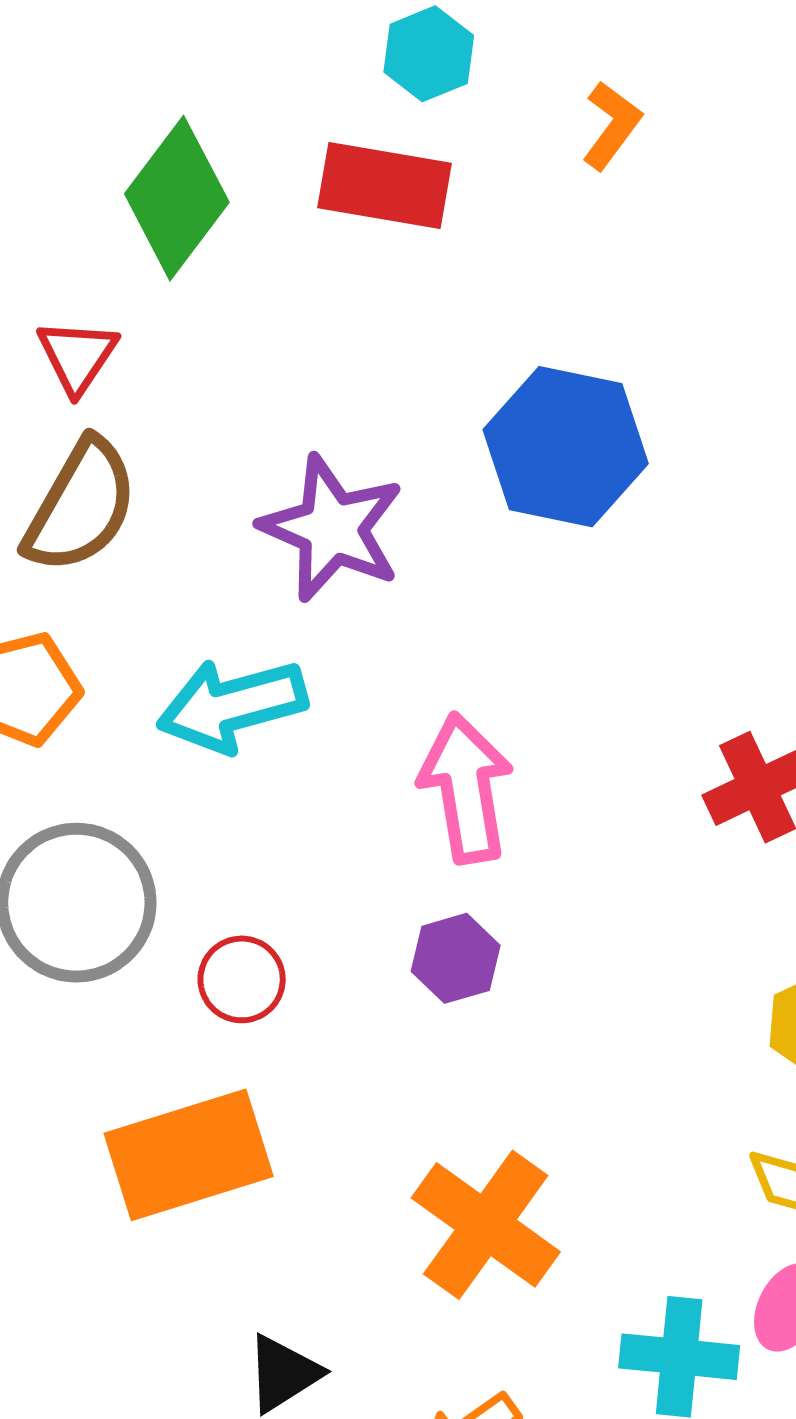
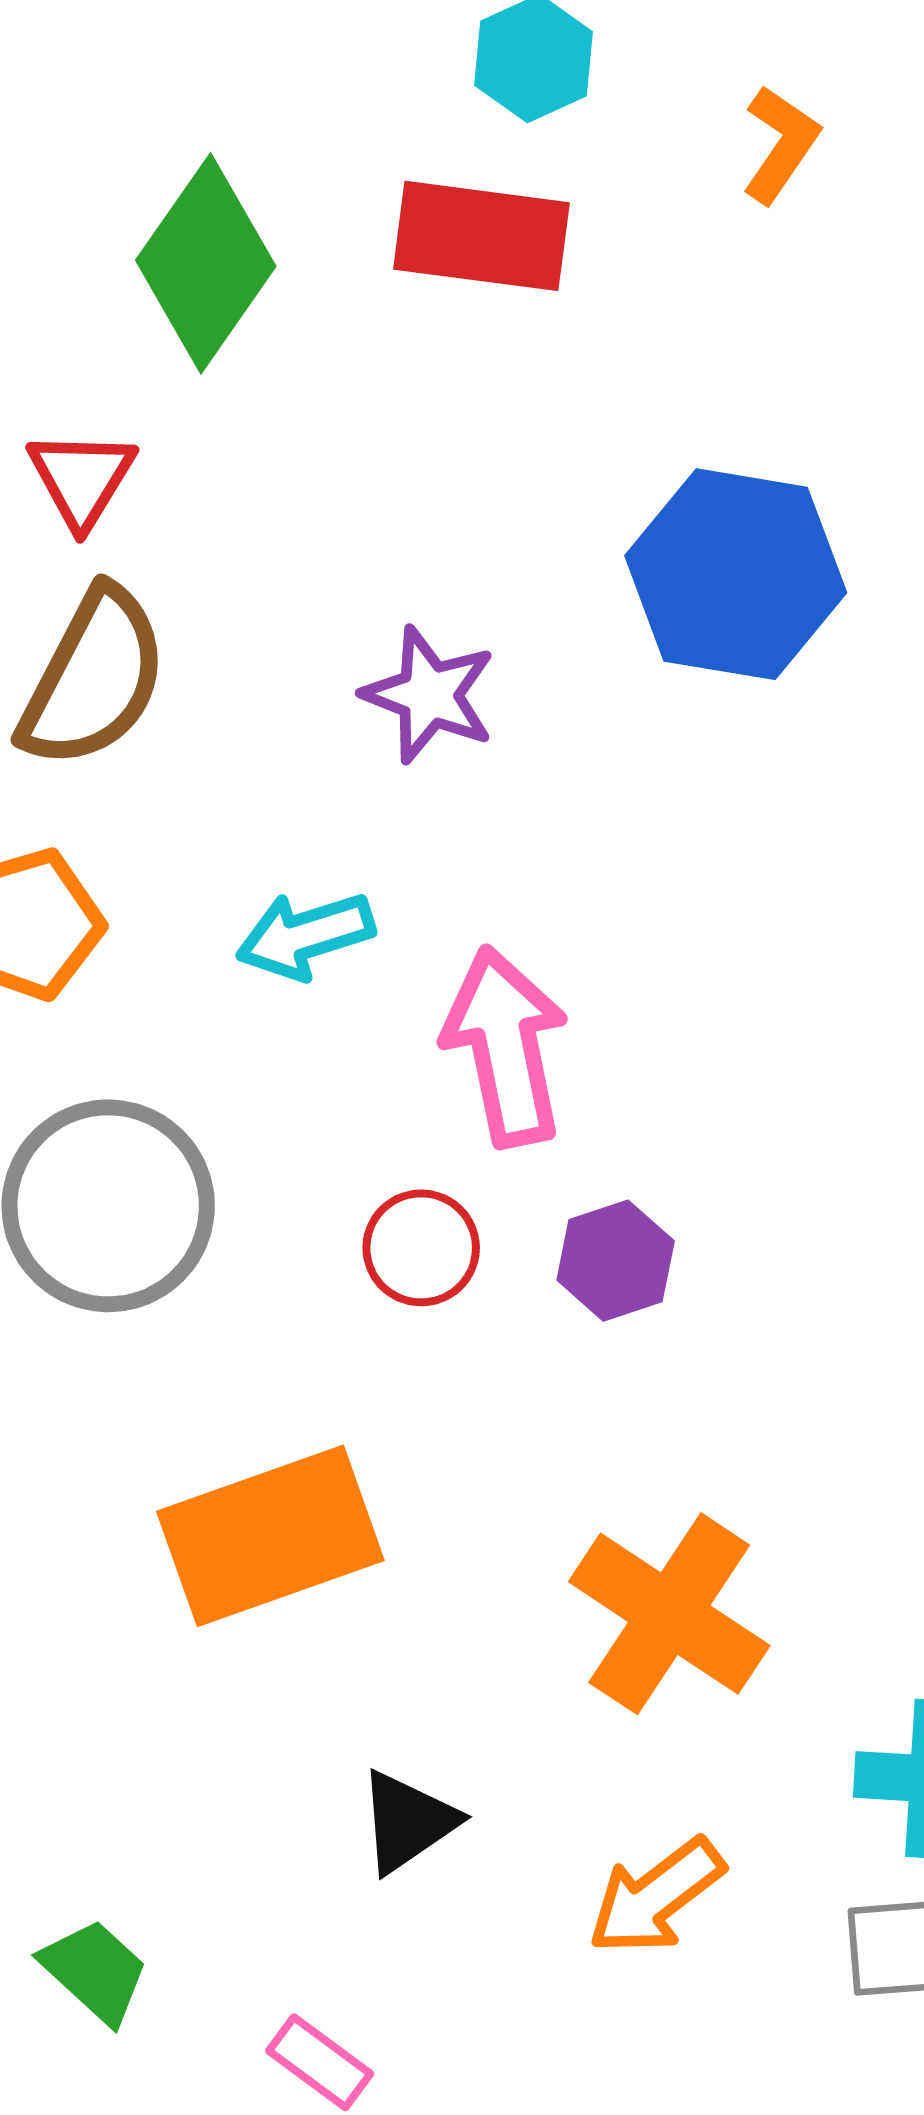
purple star: (332, 528) -> (429, 695), size x0.7
cyan arrow: (232, 705) -> (305, 935), size x0.7
pink arrow: (466, 788) -> (505, 1047), moved
red circle: (242, 979) -> (421, 1248), moved

